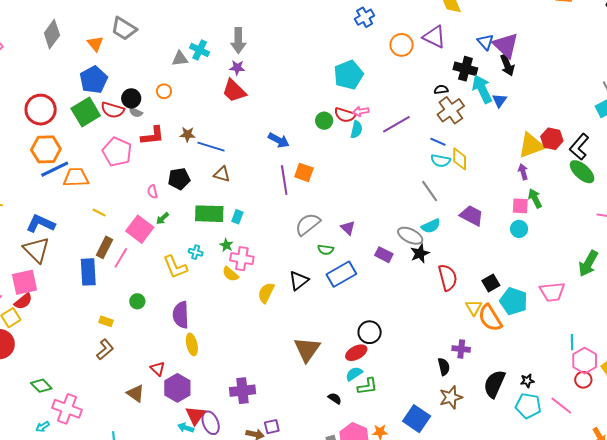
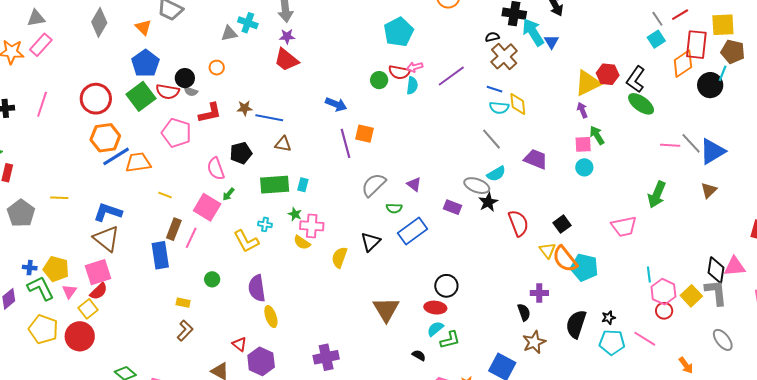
pink semicircle: (152, 192) -> (216, 169), size x1.6
cyan pentagon: (514, 301) -> (584, 267), moved
red ellipse: (356, 353) -> (435, 308), turned 40

